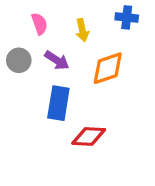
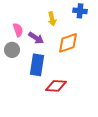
pink semicircle: (39, 24) -> (18, 30), moved
gray circle: (19, 60) -> (12, 50), moved

